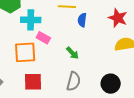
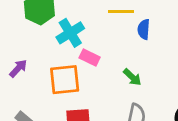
cyan cross: (31, 20) -> (70, 33), turned -30

